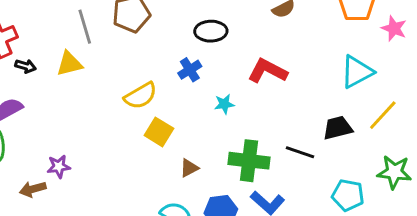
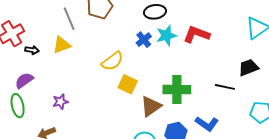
cyan star: (224, 104) -> (166, 35), moved, size x1.5
green cross: (249, 161) -> (177, 90), moved
purple star: (59, 166) -> (60, 102), moved
brown triangle: (189, 168) -> (151, 106), size x1.6

